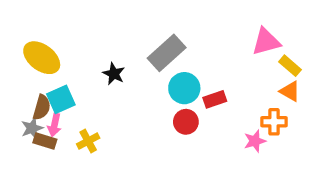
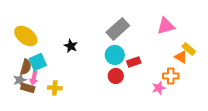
gray rectangle: (167, 53) -> (118, 29), moved
yellow rectangle: (290, 66) -> (189, 49), moved
yellow cross: (88, 141) -> (55, 88), turned 32

